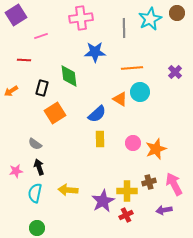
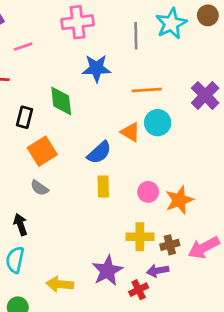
purple cross: (175, 72) -> (205, 95), size x1.5
gray semicircle: (35, 144) -> (39, 188), moved
pink arrow: (174, 184) -> (204, 248), turned -90
yellow arrow: (68, 190) -> (60, 284), moved
yellow cross: (127, 191) -> (140, 237), moved
purple arrow: (164, 210) -> (158, 271), moved

